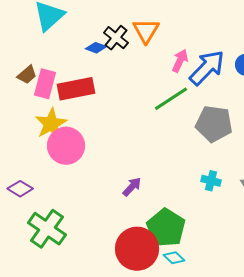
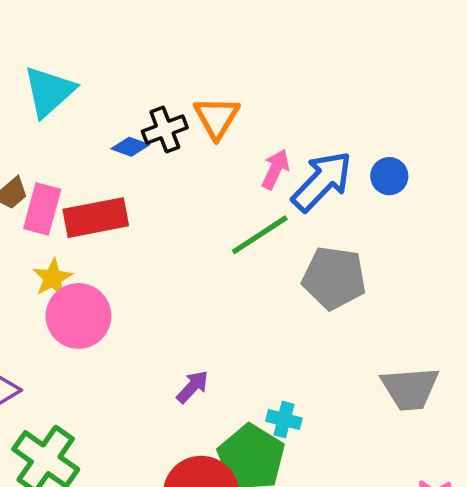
black cross: (116, 38) -> (165, 129), turned 30
yellow star: (51, 124) -> (53, 278), size x0.7
cyan cross: (211, 181) -> (284, 420), moved

